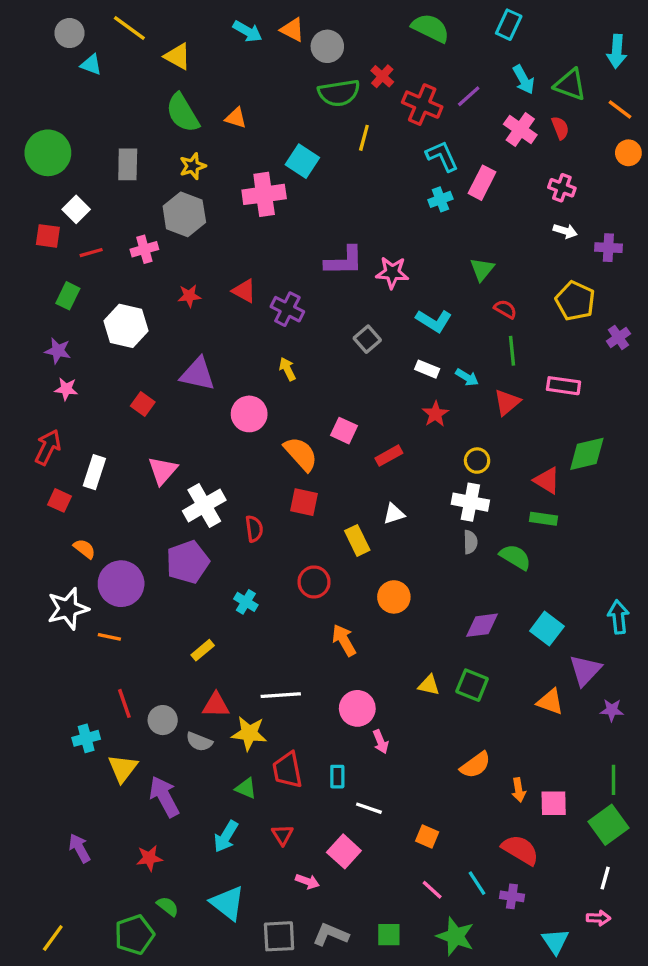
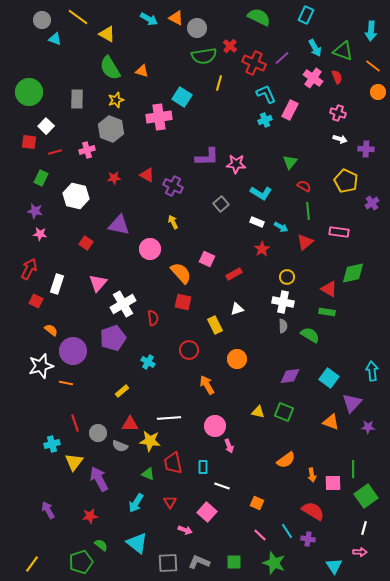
green line: (613, 780) -> (353, 469), moved

